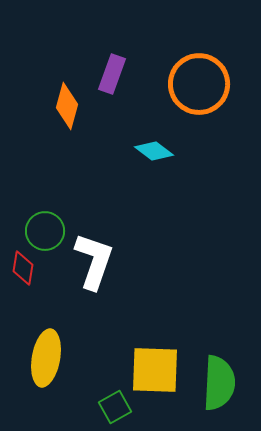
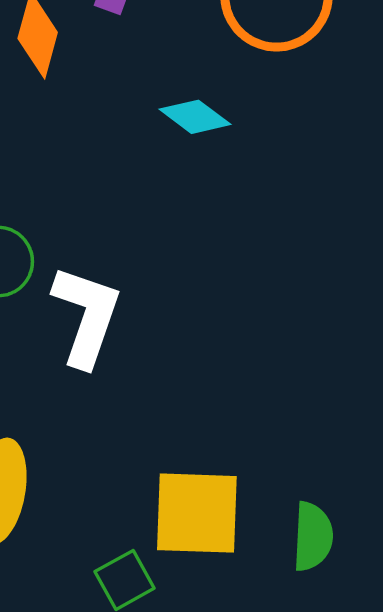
green semicircle: (219, 383) -> (313, 537), size x0.7

